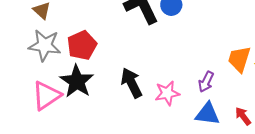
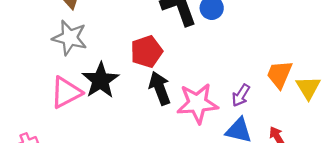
red pentagon: (82, 45) -> (147, 52), moved
pink star: (167, 93) -> (197, 103), size x1.5

